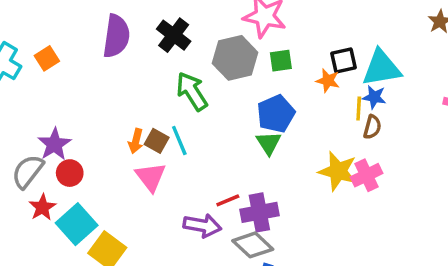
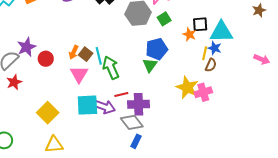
green square: (281, 61) -> (164, 19), turned -32
green arrow: (192, 91) -> (111, 68), moved
red circle: (70, 173) -> (46, 59), moved
cyan square: (77, 224) -> (87, 105), moved, turned 30

